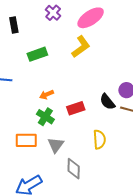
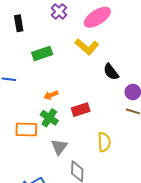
yellow L-shape: (81, 47) -> (87, 47), turned 75
black semicircle: (107, 102) -> (111, 72), moved
orange rectangle: (26, 140) -> (26, 129), moved

